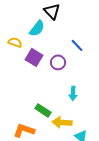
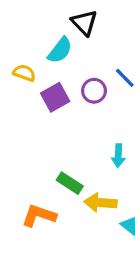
purple square: (34, 57) -> (55, 97), turned 30
purple circle: (58, 62) -> (94, 91), moved

